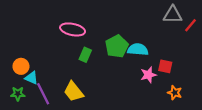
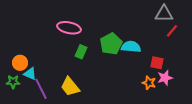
red line: (191, 25) -> (172, 31), moved
pink star: (148, 75) -> (165, 78), moved
orange star: (175, 93) -> (149, 83), moved
green star: (18, 94) -> (13, 82), moved

